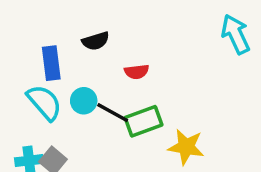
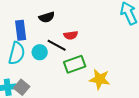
cyan semicircle: (44, 102) -> (17, 53), turned 55
black line: (113, 113) -> (57, 45), moved

